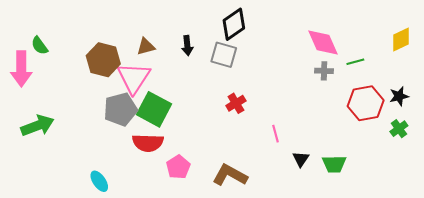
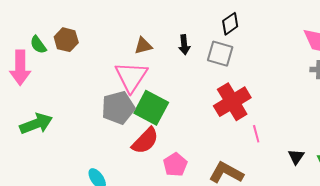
black diamond: (234, 24) -> (230, 24), size x0.7
brown hexagon: (103, 60) -> (66, 40), moved, size x0.7
red cross: (236, 103) -> (232, 102), size x1.8
pink line: (275, 134) -> (256, 134), moved
red semicircle: (148, 143) -> (145, 141), turned -48

